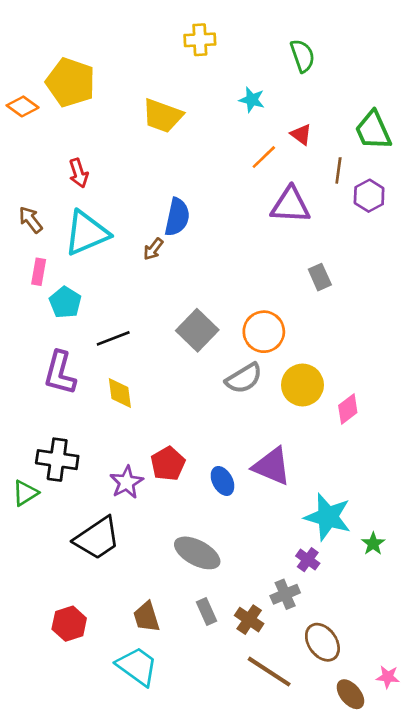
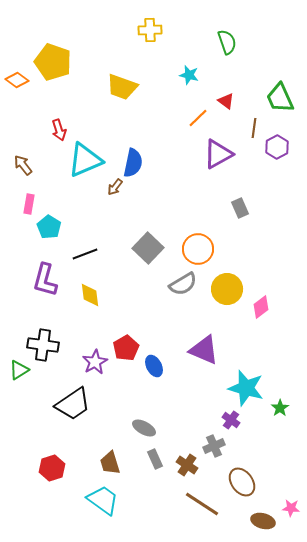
purple triangle: (290, 205) -> (218, 154), turned -32
cyan triangle: (87, 233) -> (85, 160), moved
blue ellipse: (222, 481) -> (154, 366), moved
gray ellipse: (197, 553) -> (144, 428), moved, size x0.7
brown ellipse: (350, 694) -> (263, 521), turned -35

